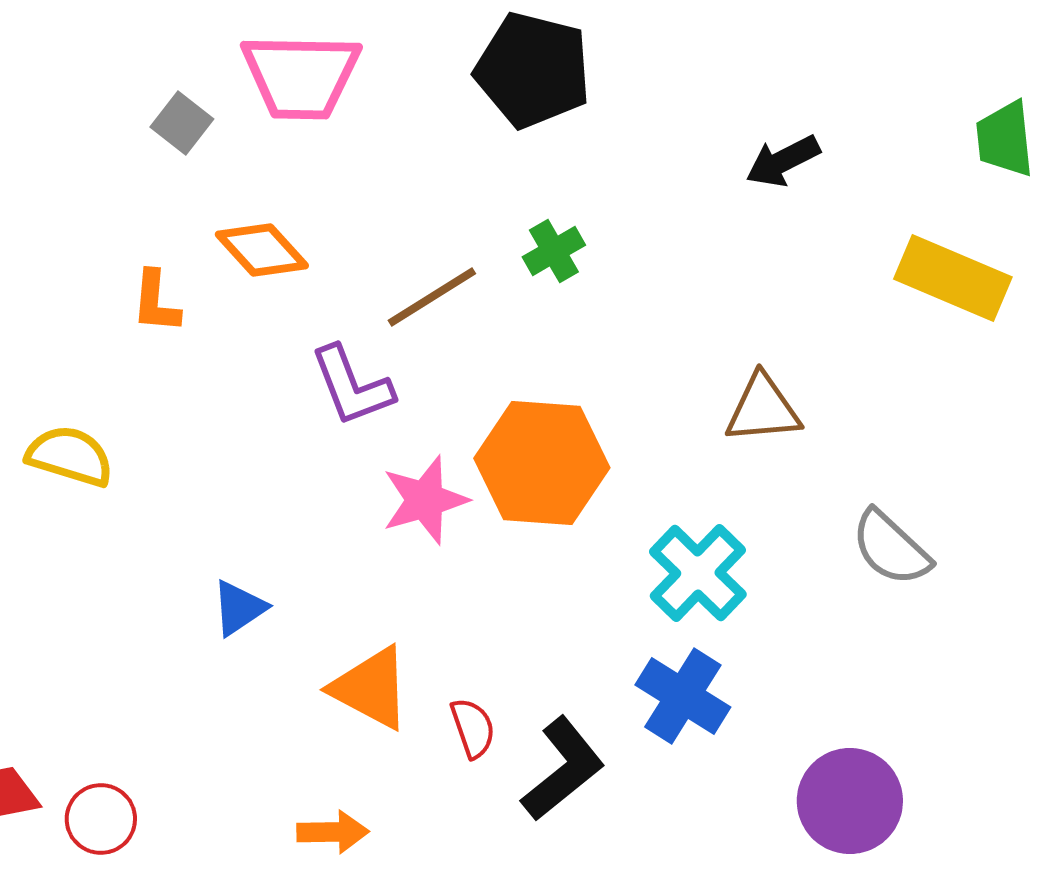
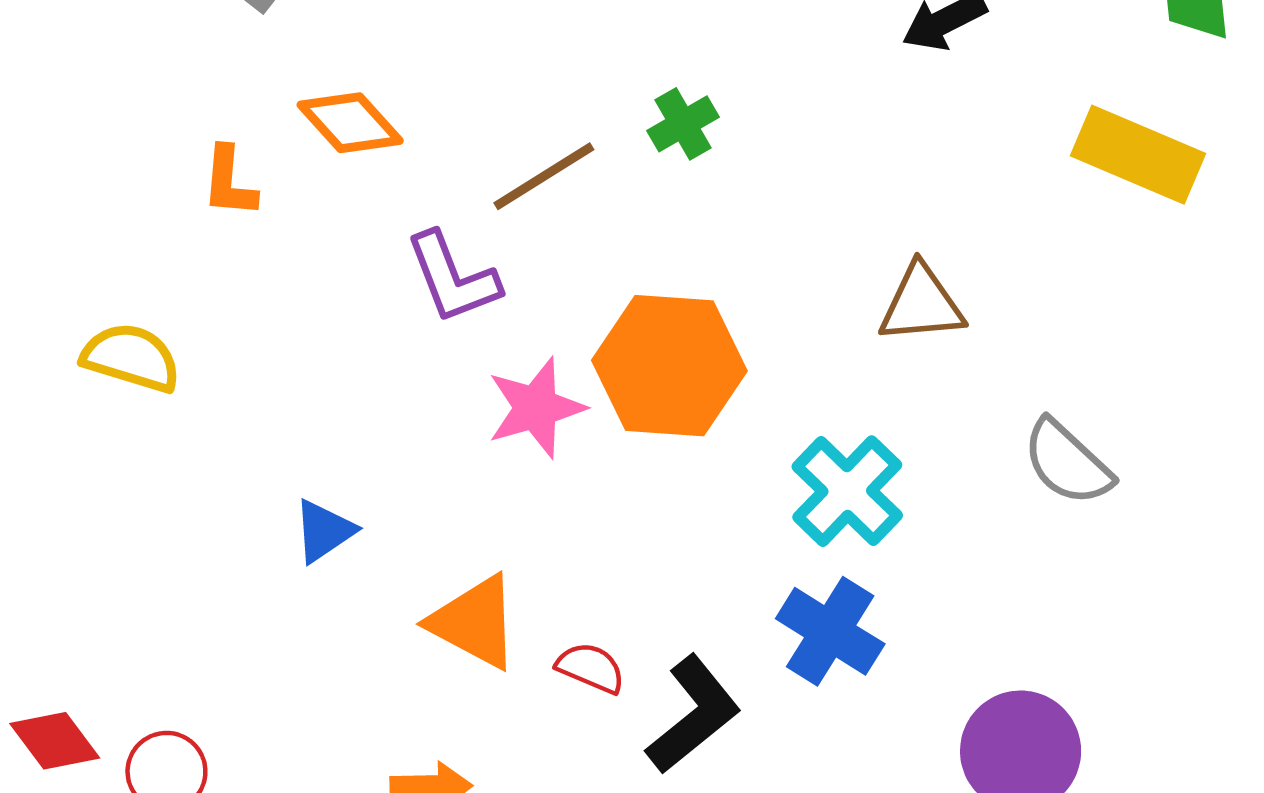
red semicircle: (473, 728) -> (591, 668), turned -48

